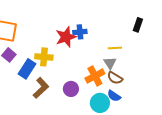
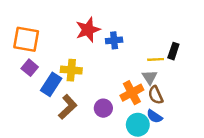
black rectangle: (138, 25) -> (173, 51), moved
red star: (66, 37) -> (88, 30), moved
brown semicircle: (115, 78) -> (156, 95), turned 35

